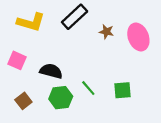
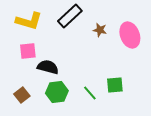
pink square: (17, 60) -> (28, 51), moved, turned -30
green line: (88, 88) -> (90, 93), moved

